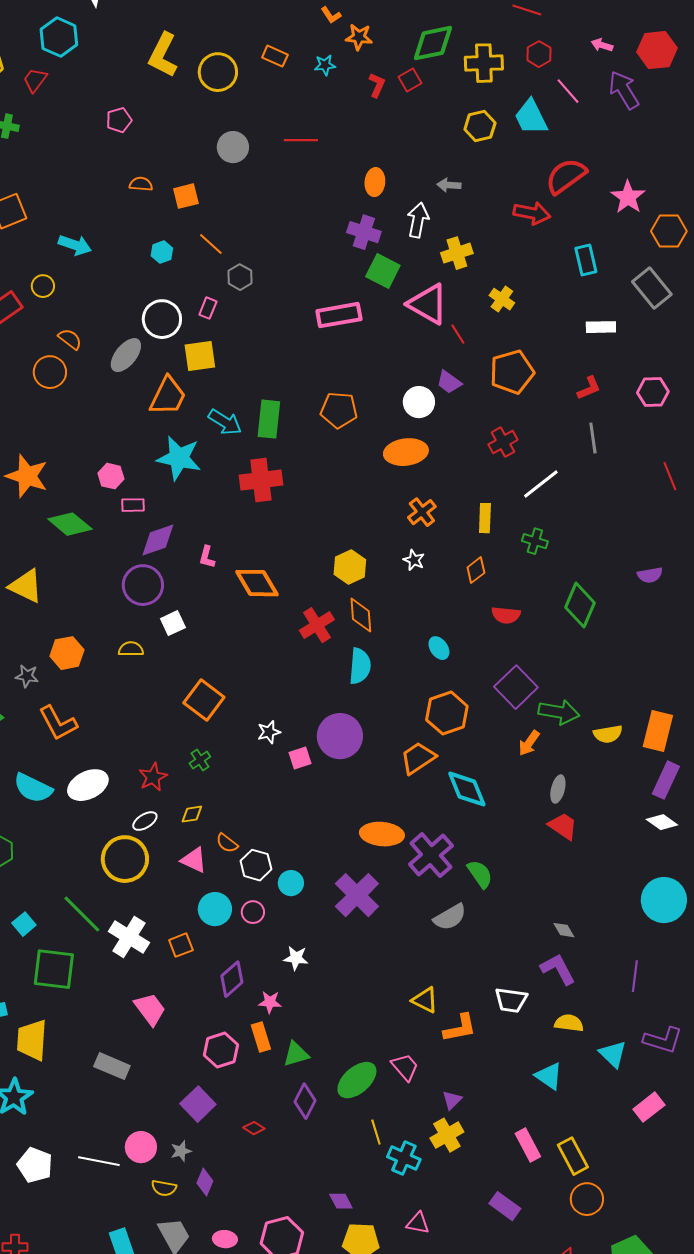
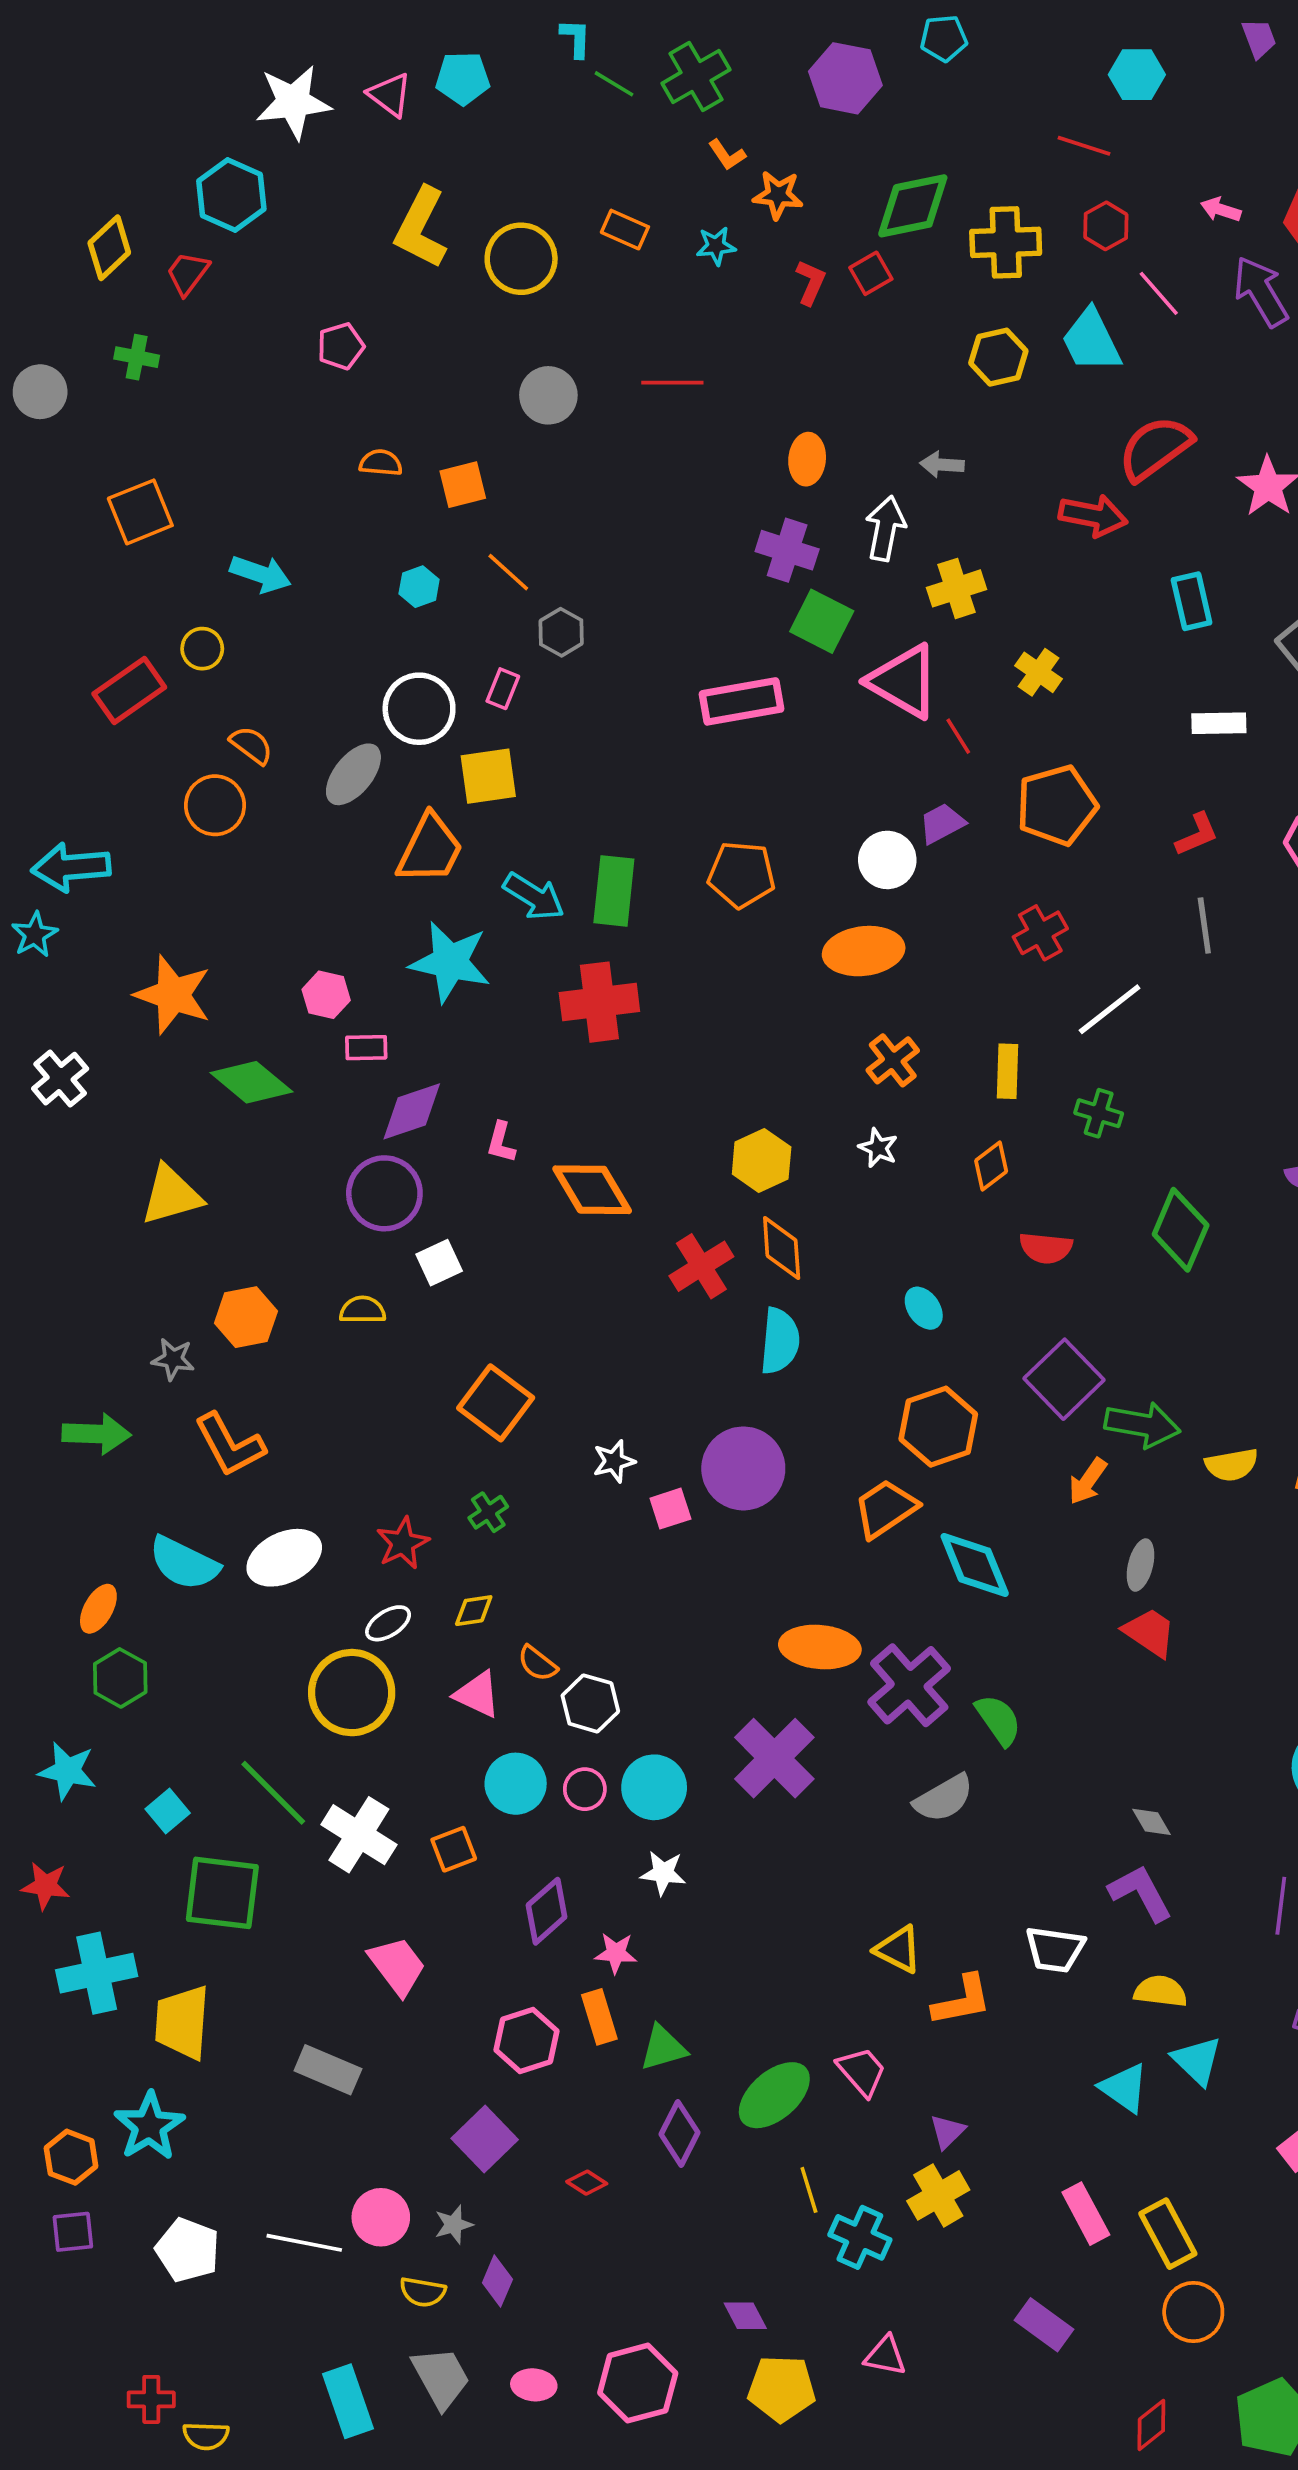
purple trapezoid: (449, 382) -> (942, 824), turned 116
yellow triangle: (26, 586) -> (171, 1195), turned -42
cyan circle: (291, 883) -> (654, 1787), moved, size x1.4
cyan triangle: (613, 1054) -> (1197, 2061), moved

